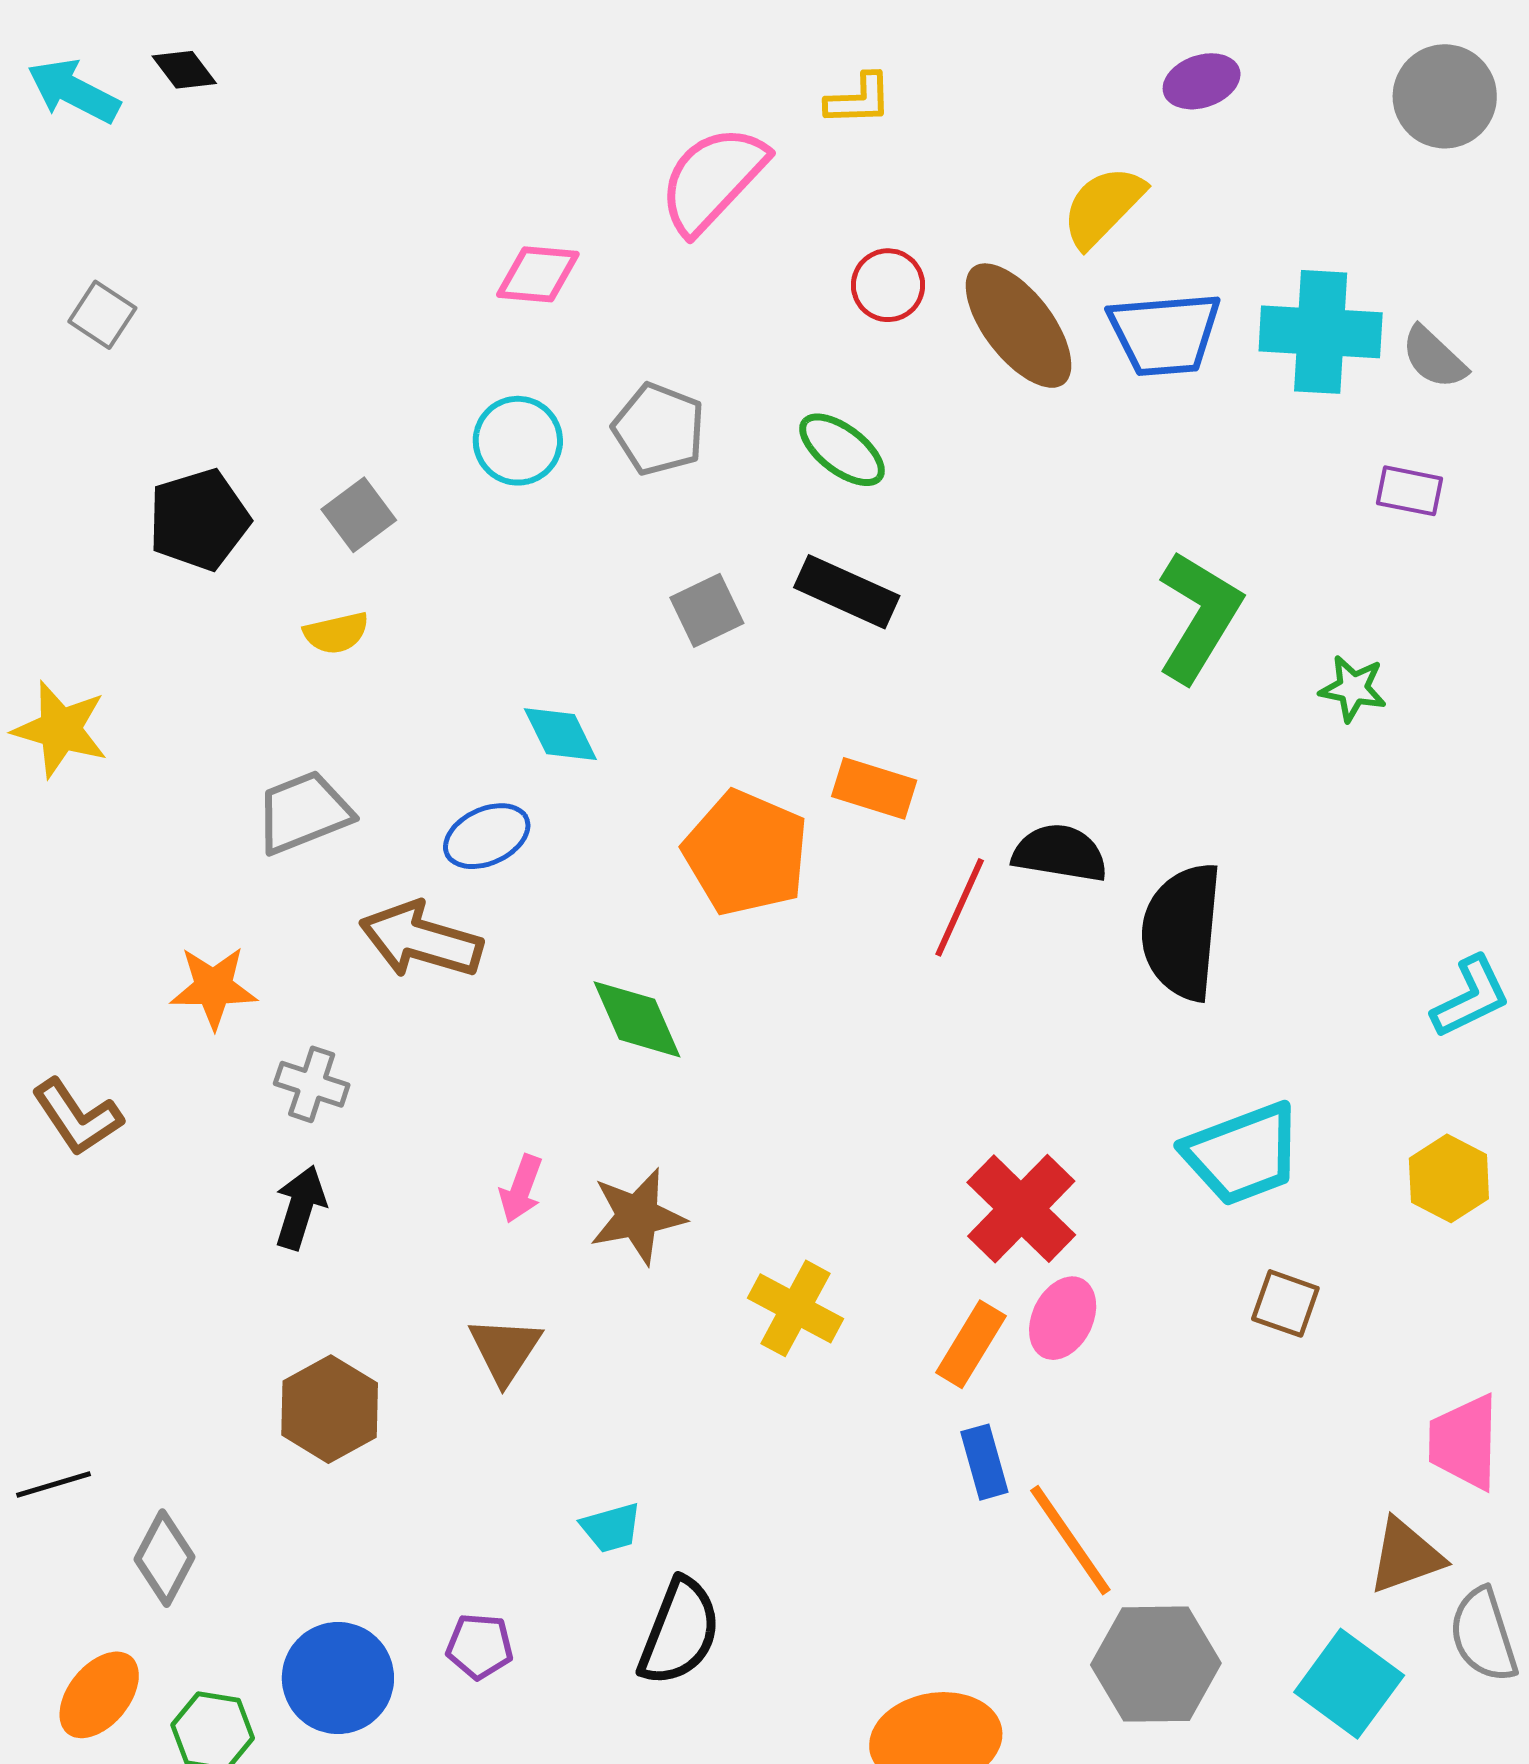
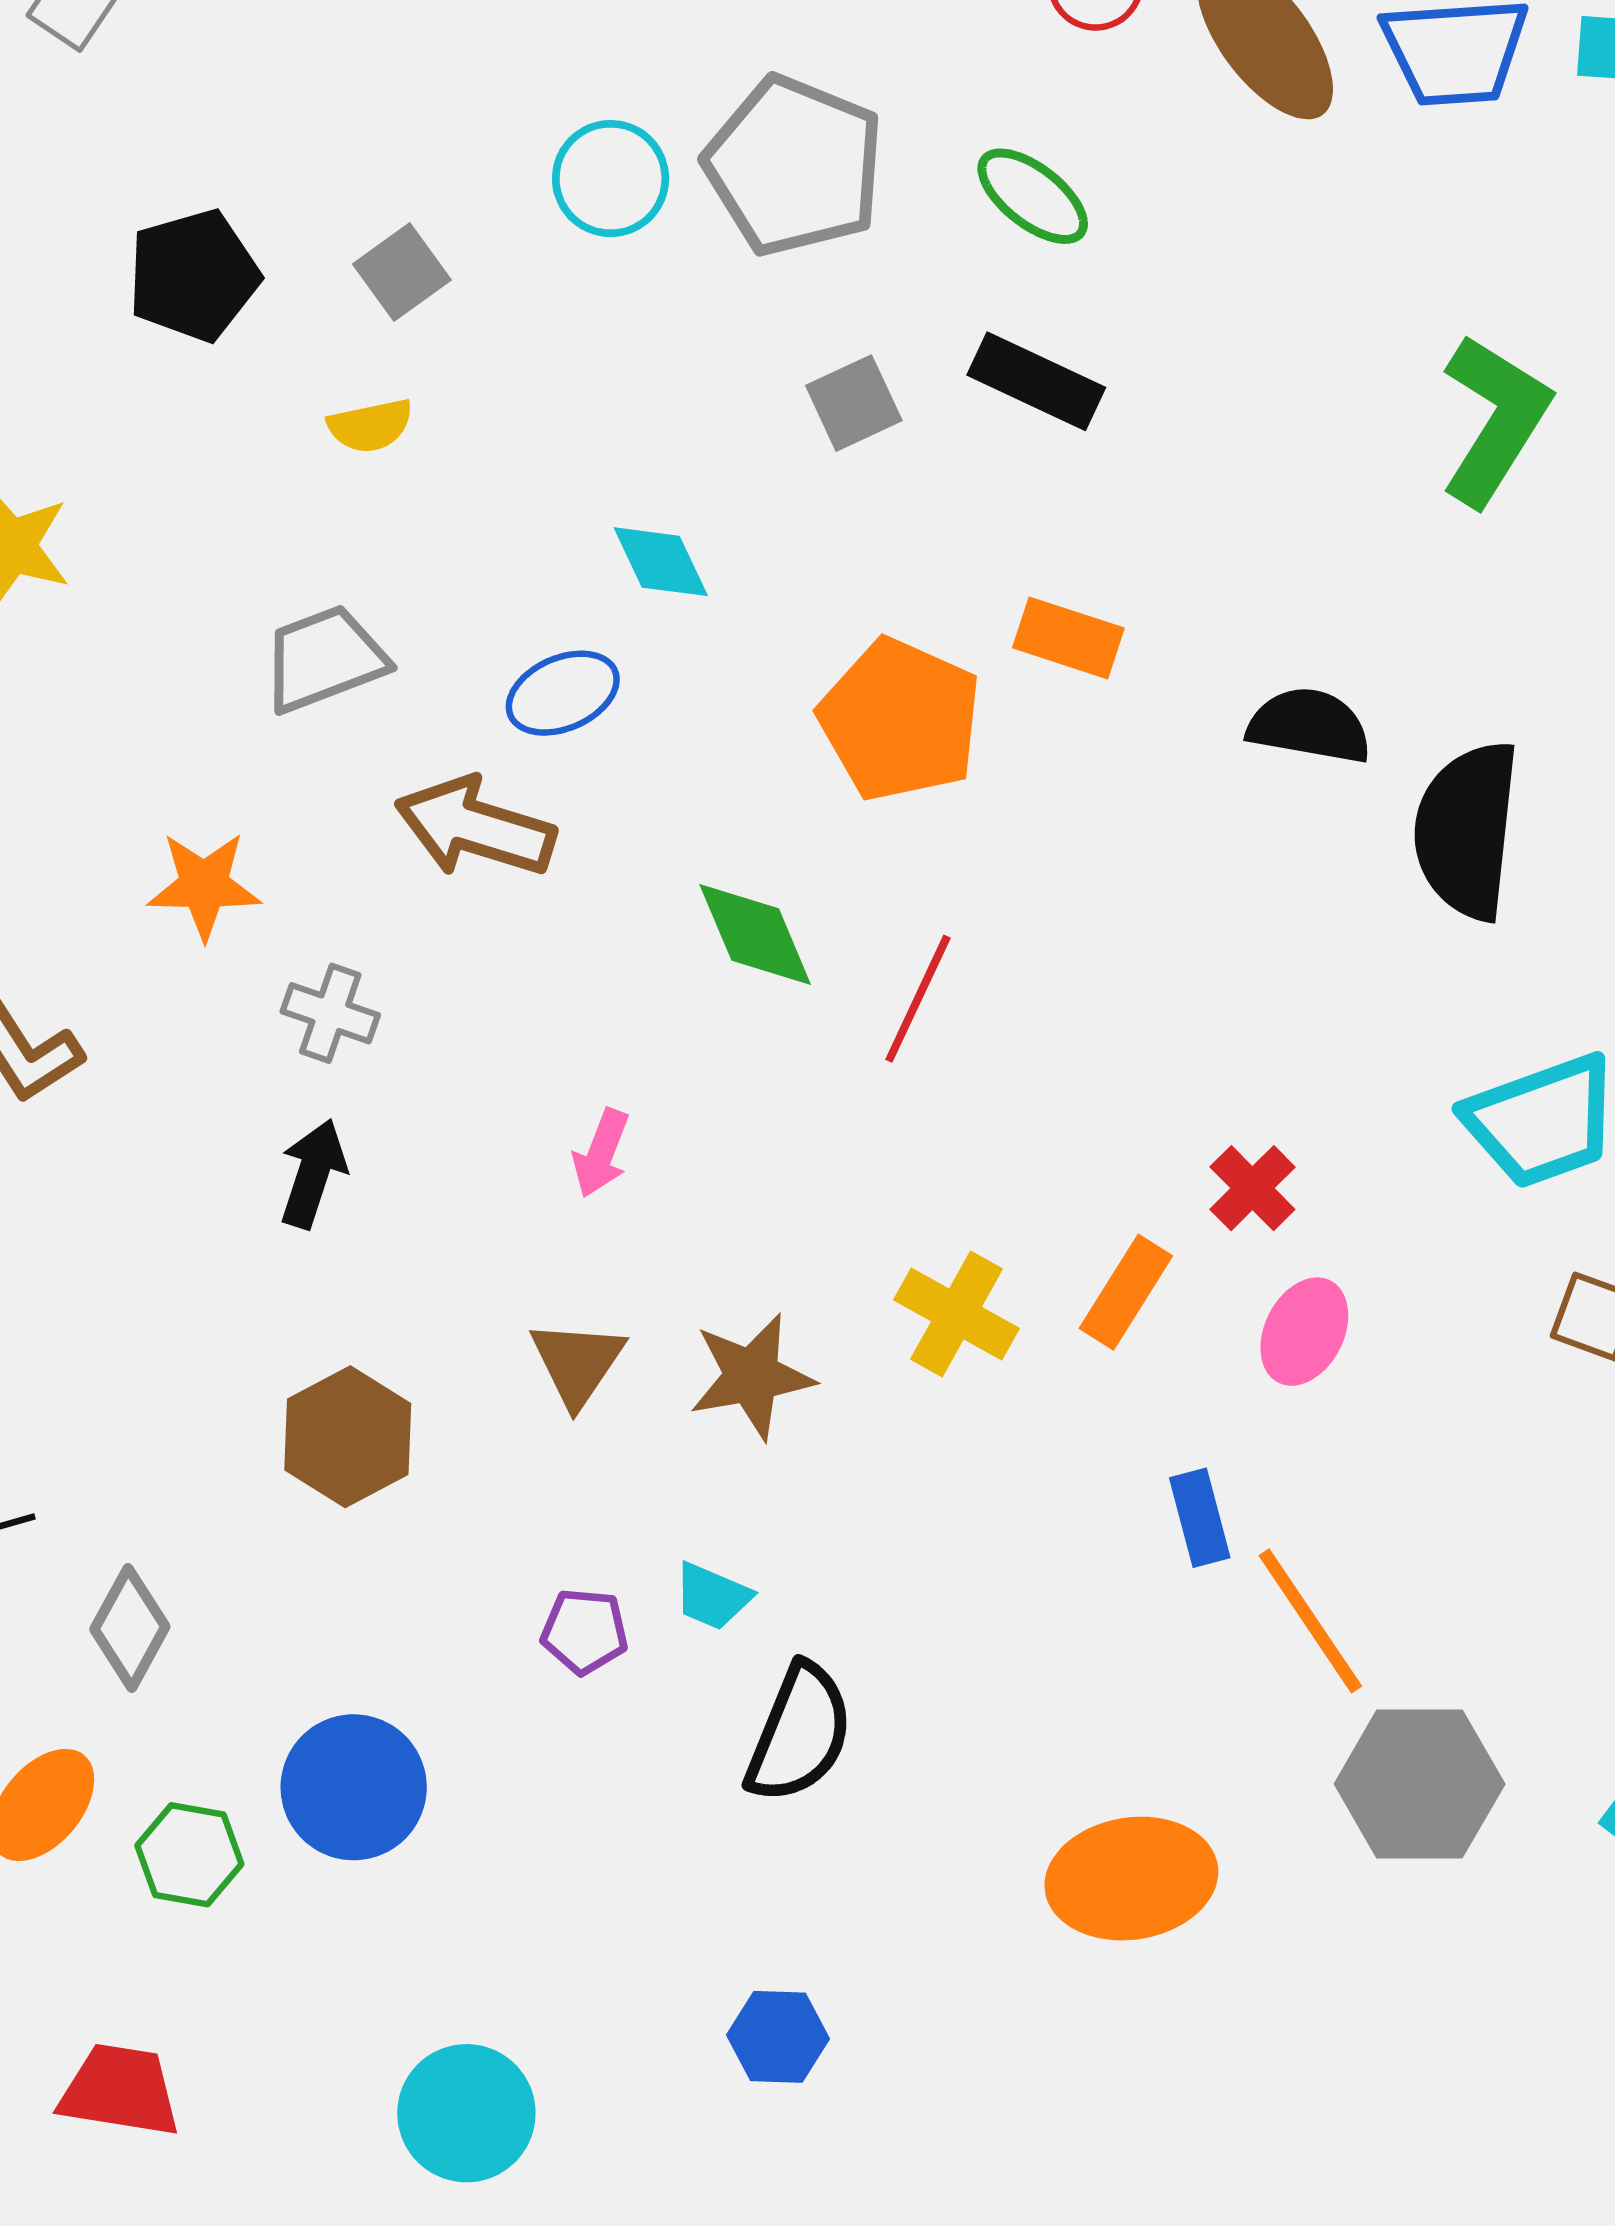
gray pentagon: (659, 429) -> (794, 166), size x1.5
red line: (960, 907) -> (918, 999), moved
red cross: (1021, 1209) -> (1252, 1188), size x0.6
brown star: (637, 1216) -> (752, 1376), moved
orange rectangle: (971, 1344) -> (1126, 1292), moved
cyan trapezoid: (611, 1528) -> (712, 1596), turned 38
purple pentagon: (480, 1646) -> (585, 1631), moved

